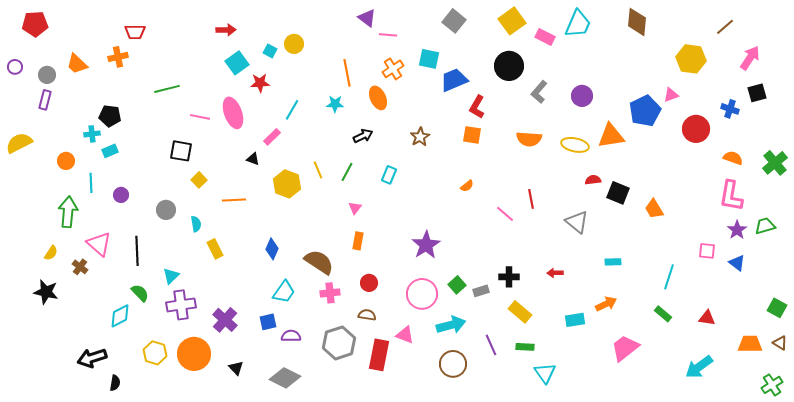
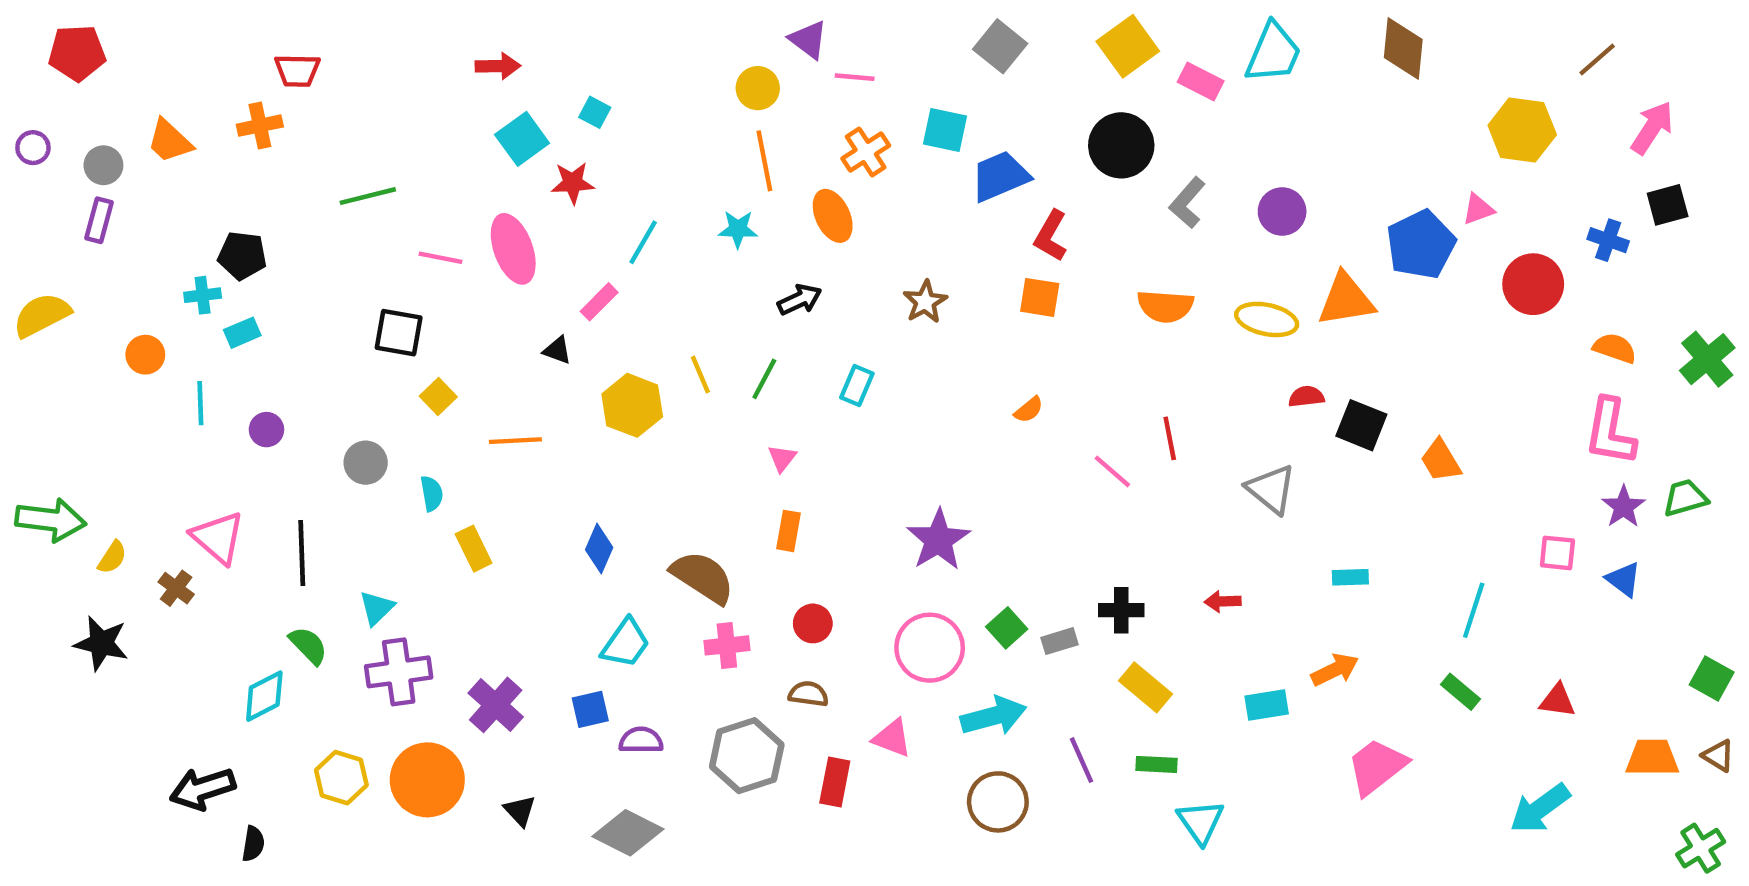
yellow circle: (294, 44) -> (758, 88), moved
green arrow: (68, 212) -> (51, 520), moved, turned 92
red rectangle: (379, 355) -> (835, 782), size x0.7

